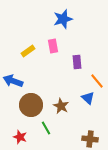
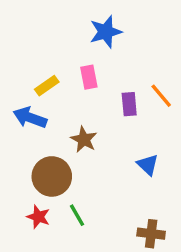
blue arrow: (13, 81) -> (30, 118), moved
orange line: (97, 81) -> (161, 96), moved
brown star: (61, 106) -> (84, 139), moved
red star: (20, 137) -> (38, 217), moved

